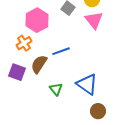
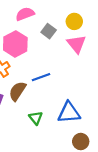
blue triangle: (87, 84) -> (69, 113), turned -40

